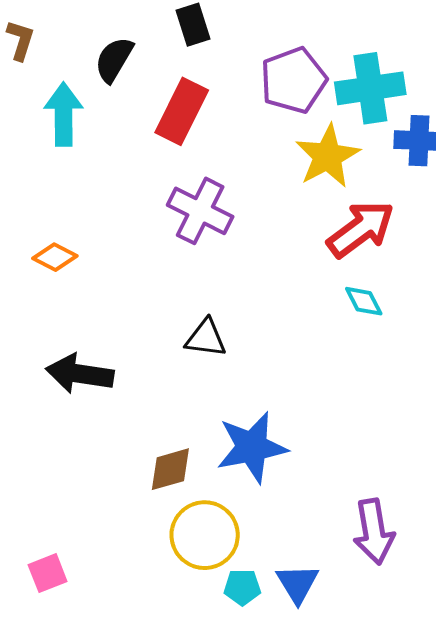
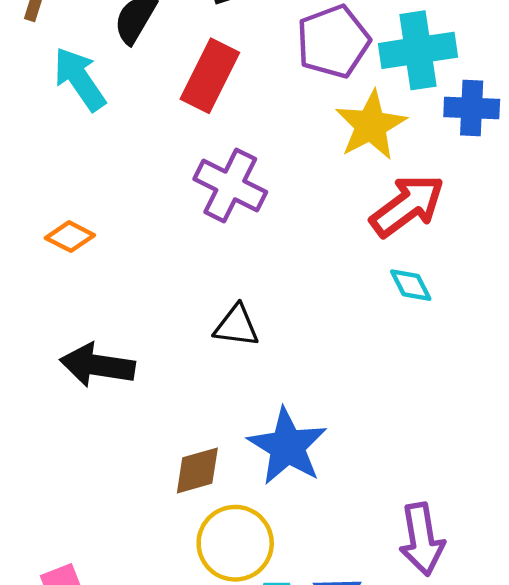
cyan arrow: (64, 114) -> (80, 79), turned -34
blue star: (252, 447) -> (287, 446), turned -30

